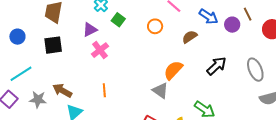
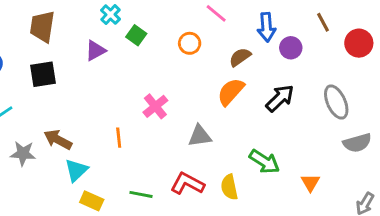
blue arrow: (208, 17) -> (267, 27), turned 54
purple circle: (232, 25) -> (291, 48), moved
pink cross: (100, 50) -> (155, 106), moved
orange semicircle: (173, 70) -> (231, 92), moved
gray triangle: (160, 91) -> (200, 136), turned -42

